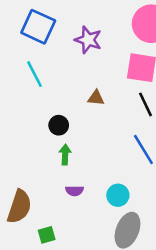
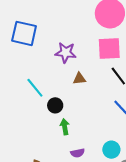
purple star: (88, 40) -> (66, 53), moved
cyan line: (34, 74) -> (35, 88), moved

